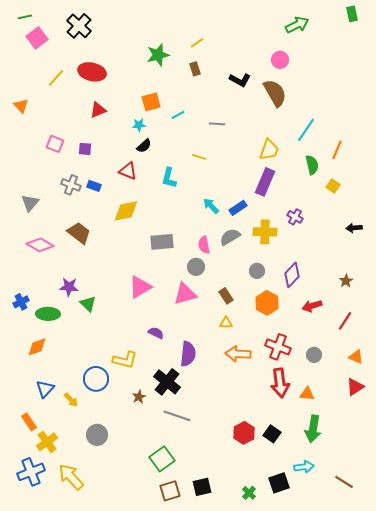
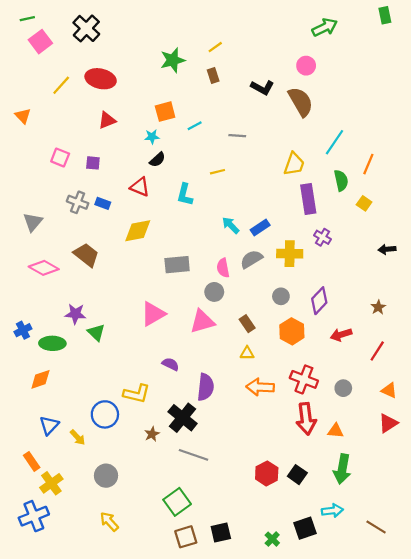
yellow line: (199, 157) -> (218, 172), turned -32
purple rectangle: (265, 182) -> (308, 199), moved, turned -32
yellow arrow: (71, 477) -> (109, 522), moved, size x0.7

